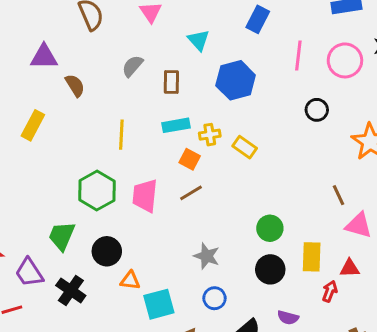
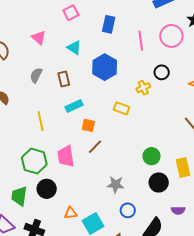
yellow cross: (210, 135) -> (143, 88), moved
black circle: (107, 251) -> (47, 189), moved

